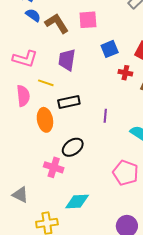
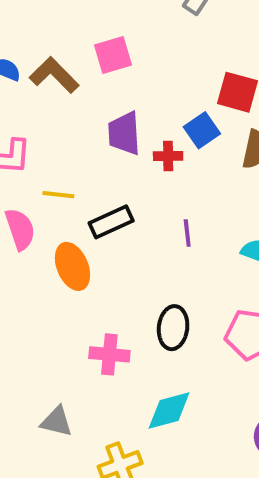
blue square: (110, 49) -> (202, 130), moved
purple trapezoid: (67, 60) -> (124, 133), moved
red cross: (125, 73) -> (168, 156), moved
black ellipse: (73, 147) -> (173, 328), moved, turned -35

